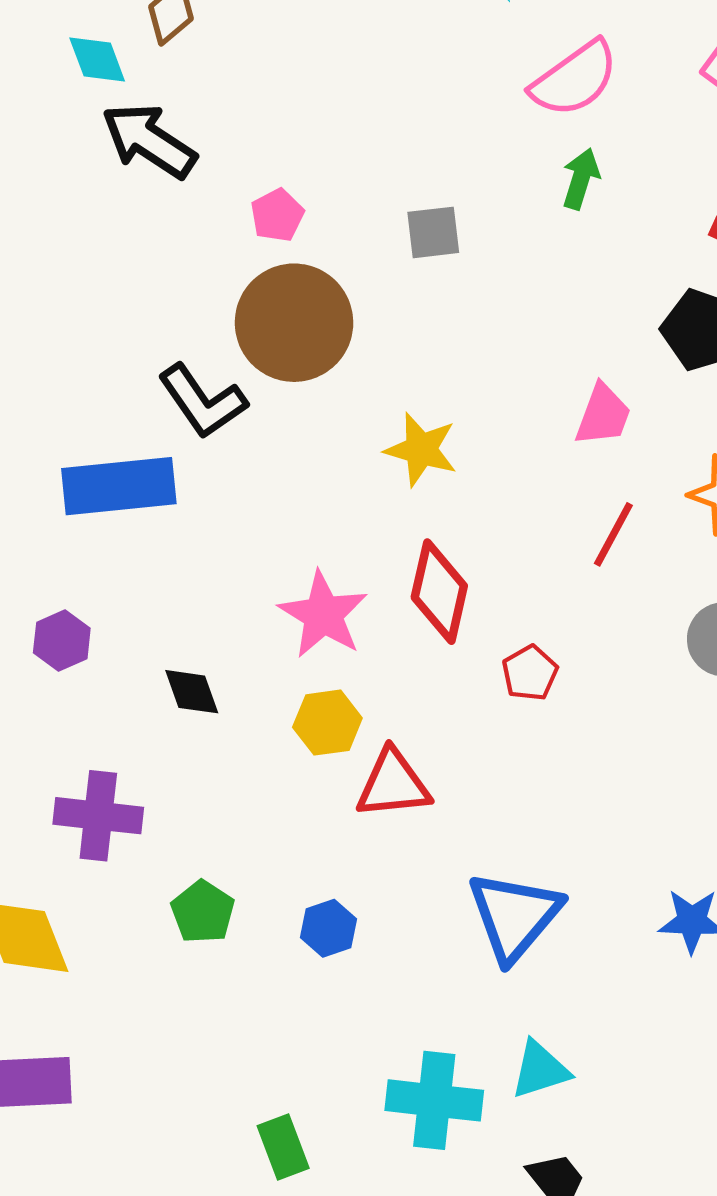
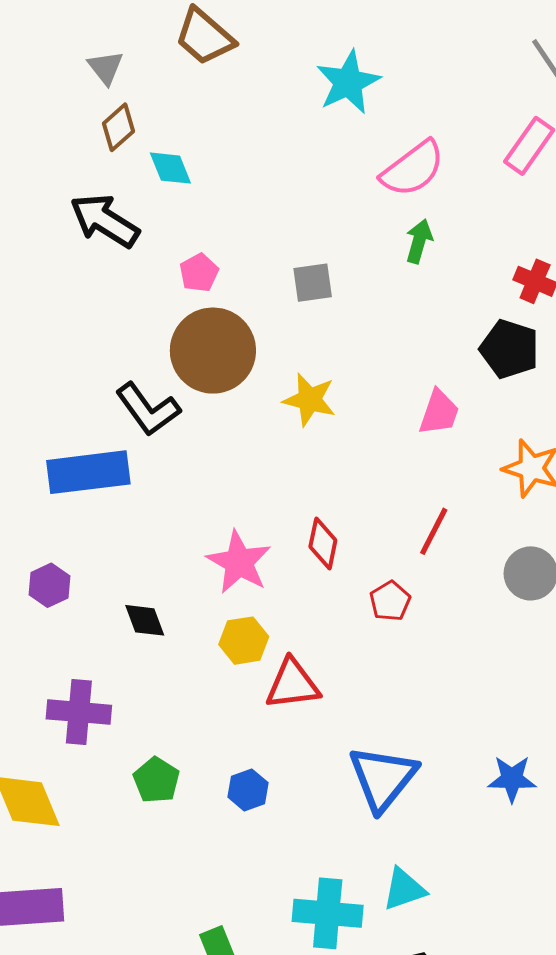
cyan diamond: (97, 60) -> (170, 168), moved
yellow star: (421, 450) -> (310, 400), moved
red line: (613, 534) -> (434, 531), moved
red diamond: (439, 592) -> (323, 544), size x0.7

